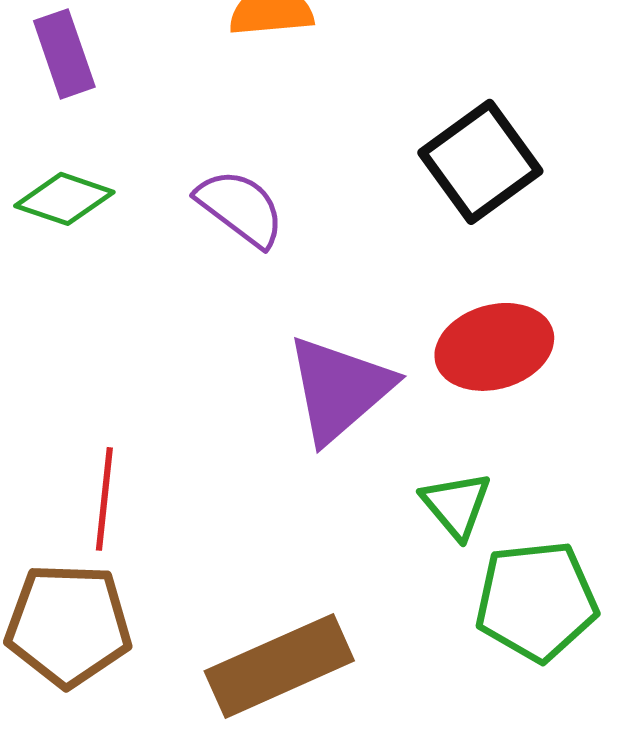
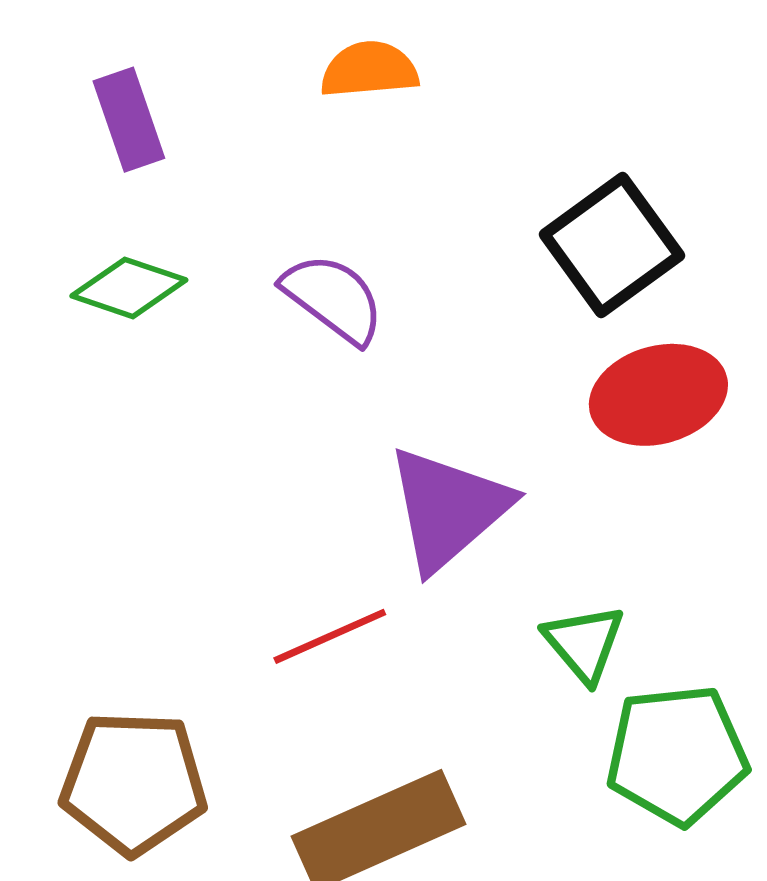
red ellipse: (494, 347) -> (658, 395), moved
red line: (104, 499) -> (330, 636), moved, turned 60

